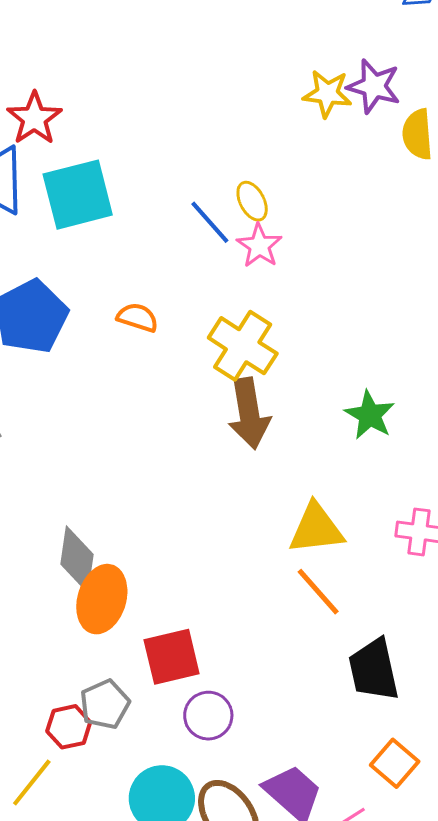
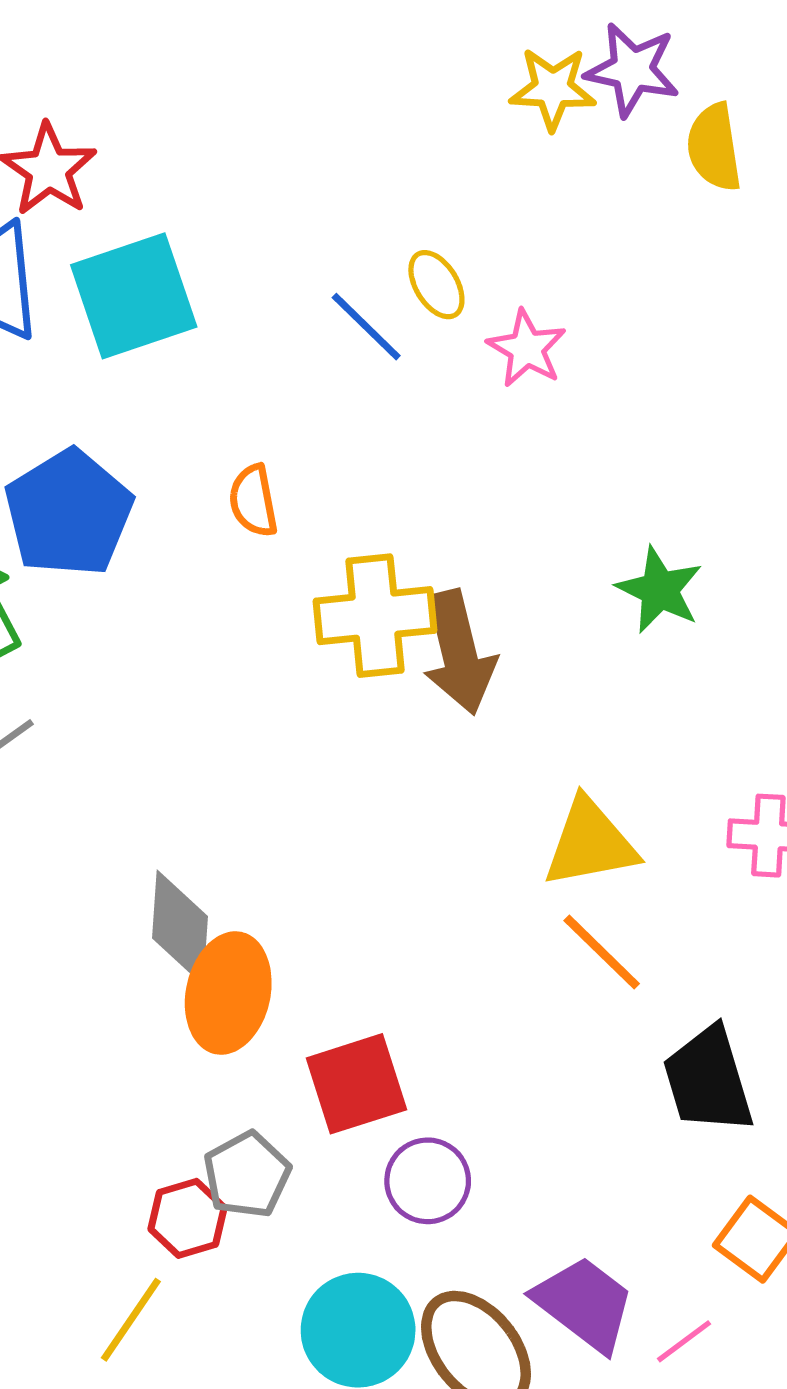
pink star: (259, 246) -> (527, 348), moved
orange semicircle: (138, 317) -> (253, 501), turned -114
yellow cross: (243, 346) -> (375, 616), moved, turned -34
green star: (370, 415) -> (660, 590), moved

